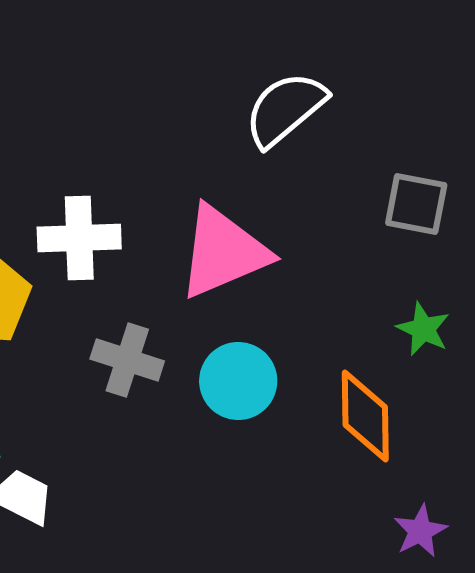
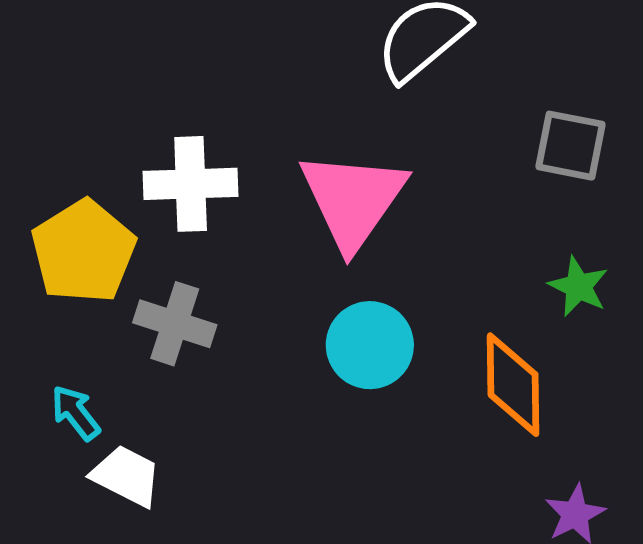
pink triangle: (223, 252) -> (353, 200), turned -32
gray cross: (127, 360) -> (175, 324), moved

